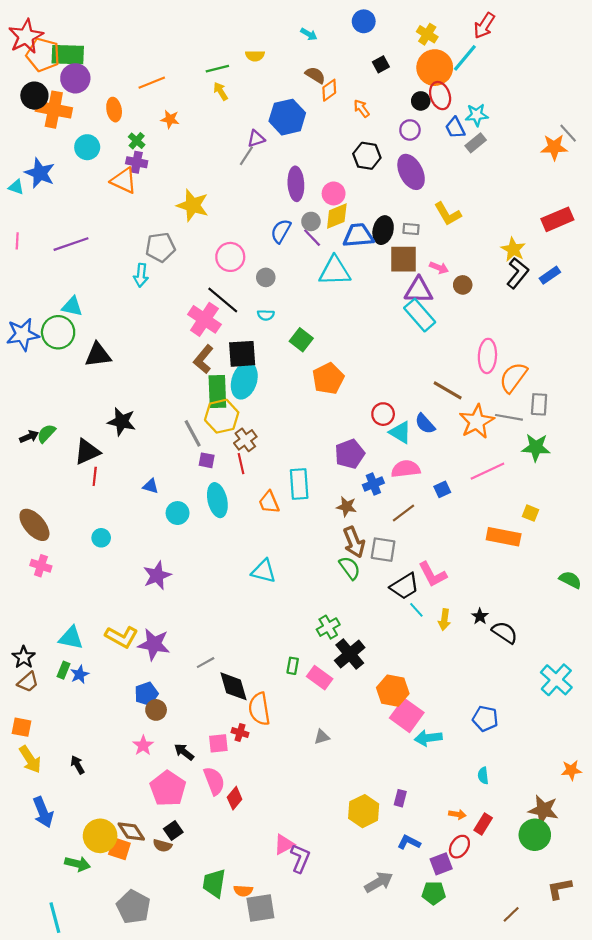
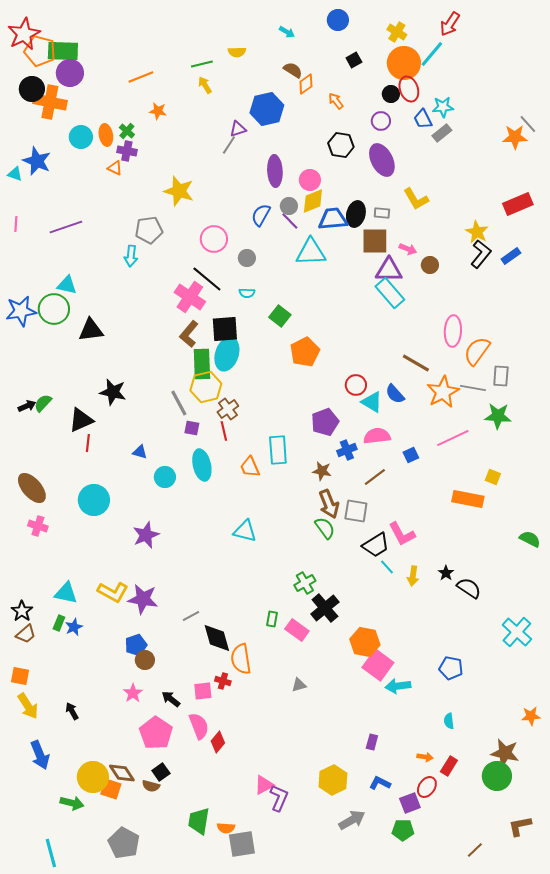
orange ellipse: (114, 110) -> (106, 135), moved
orange triangle: (124, 181) -> (115, 168), size x0.6
cyan circle: (101, 538) -> (94, 500), size x1.8
yellow hexagon: (364, 811) -> (333, 780), moved

